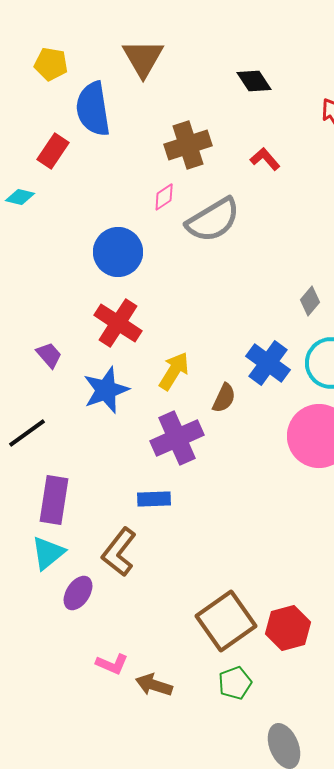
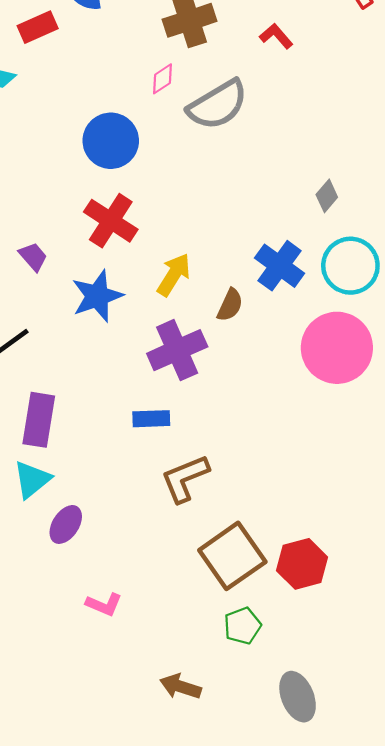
red rectangle: (53, 151) -> (38, 27), turned 32
brown L-shape: (119, 552) -> (185, 478), moved, turned 30
brown arrow: (154, 685) -> (181, 687), moved

